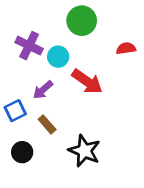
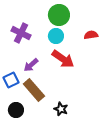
cyan circle: (58, 57) -> (56, 36), moved
brown rectangle: (47, 124) -> (34, 90), size x1.6
black star: (84, 151) -> (61, 109), size x0.6

